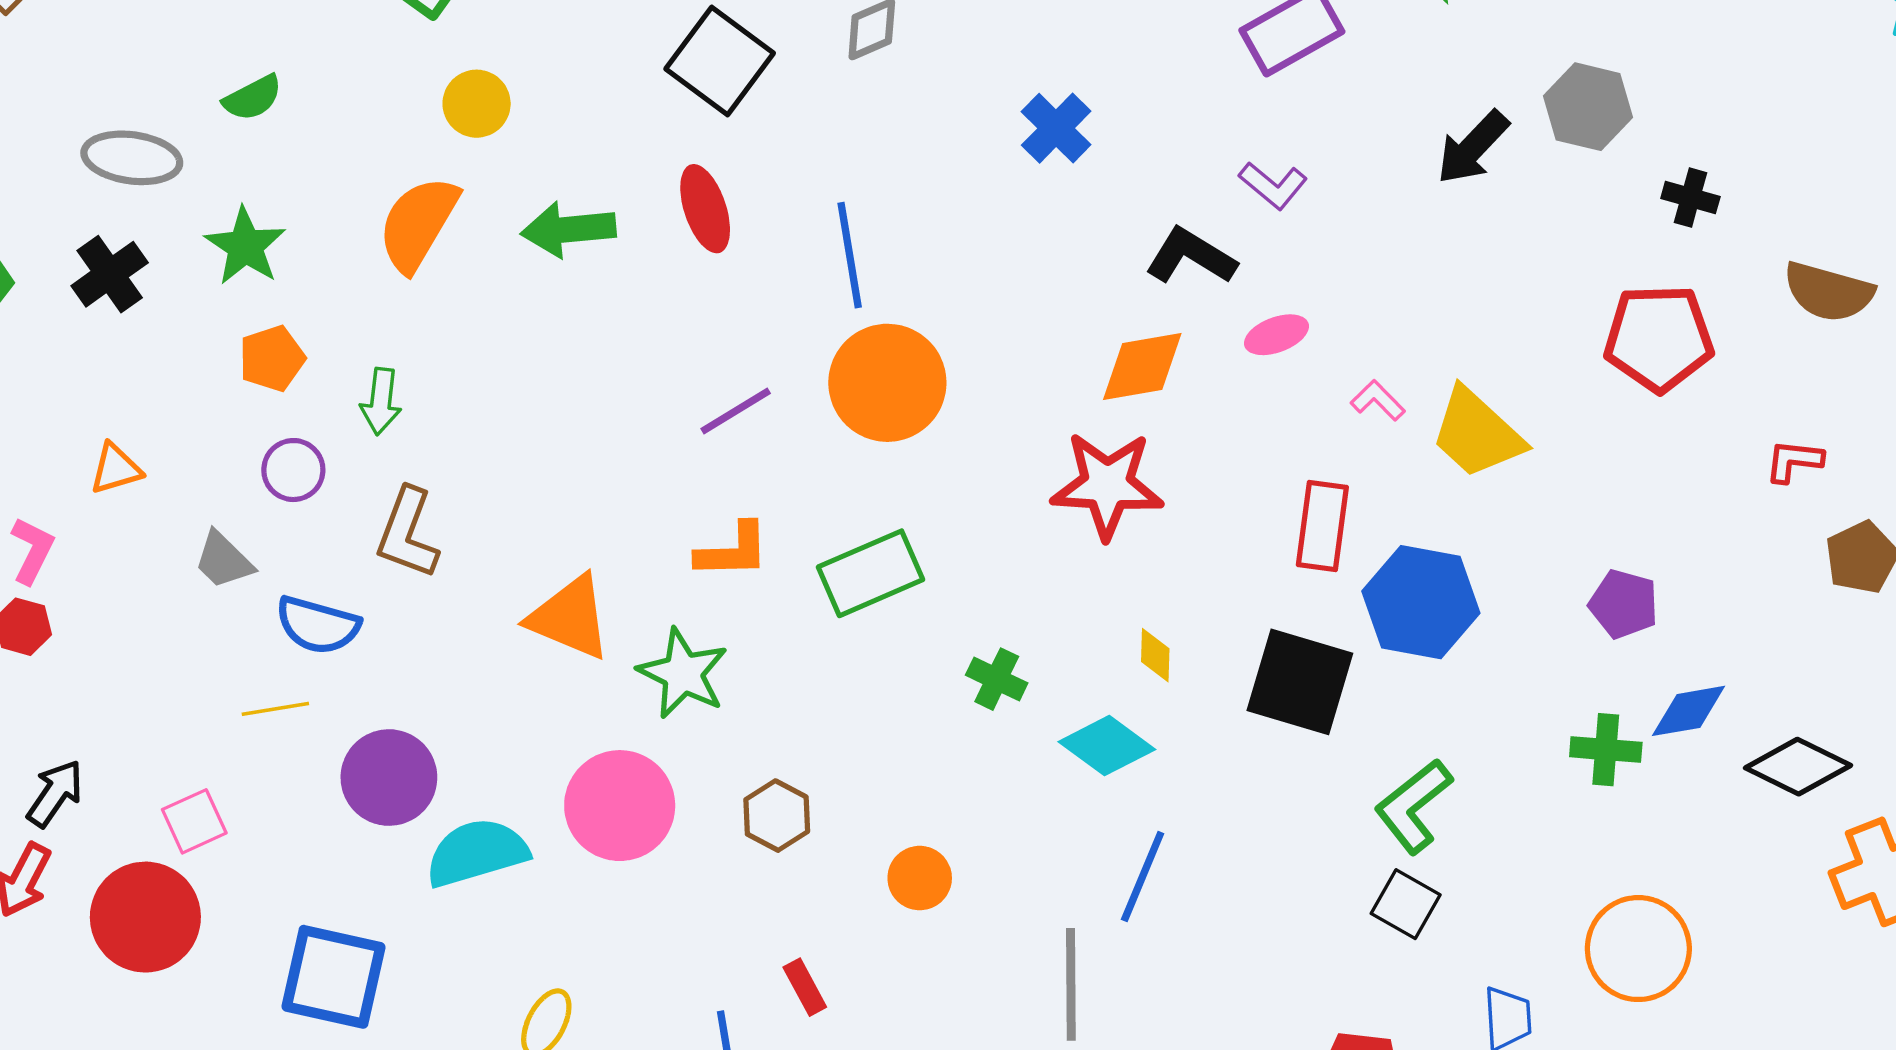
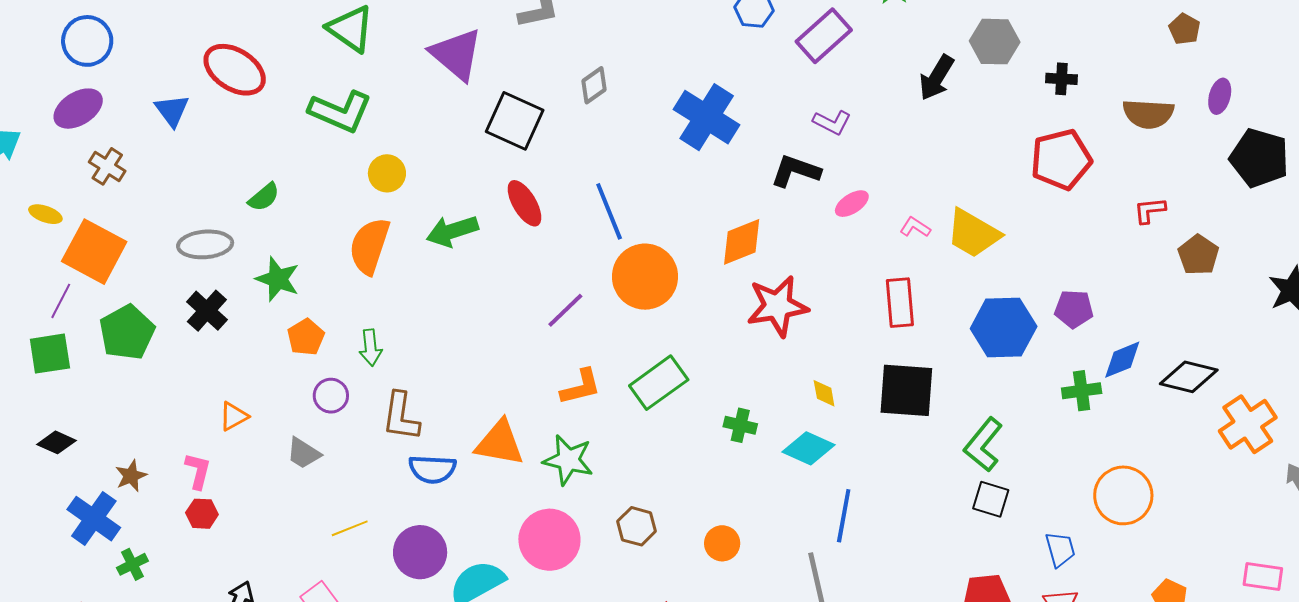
blue cross: (1056, 128) -> (707, 117), size x1.6
orange diamond: (1142, 366) -> (742, 242), moved
blue hexagon: (1421, 602) -> (1004, 327), moved
blue semicircle: (318, 625) -> (432, 469), moved

